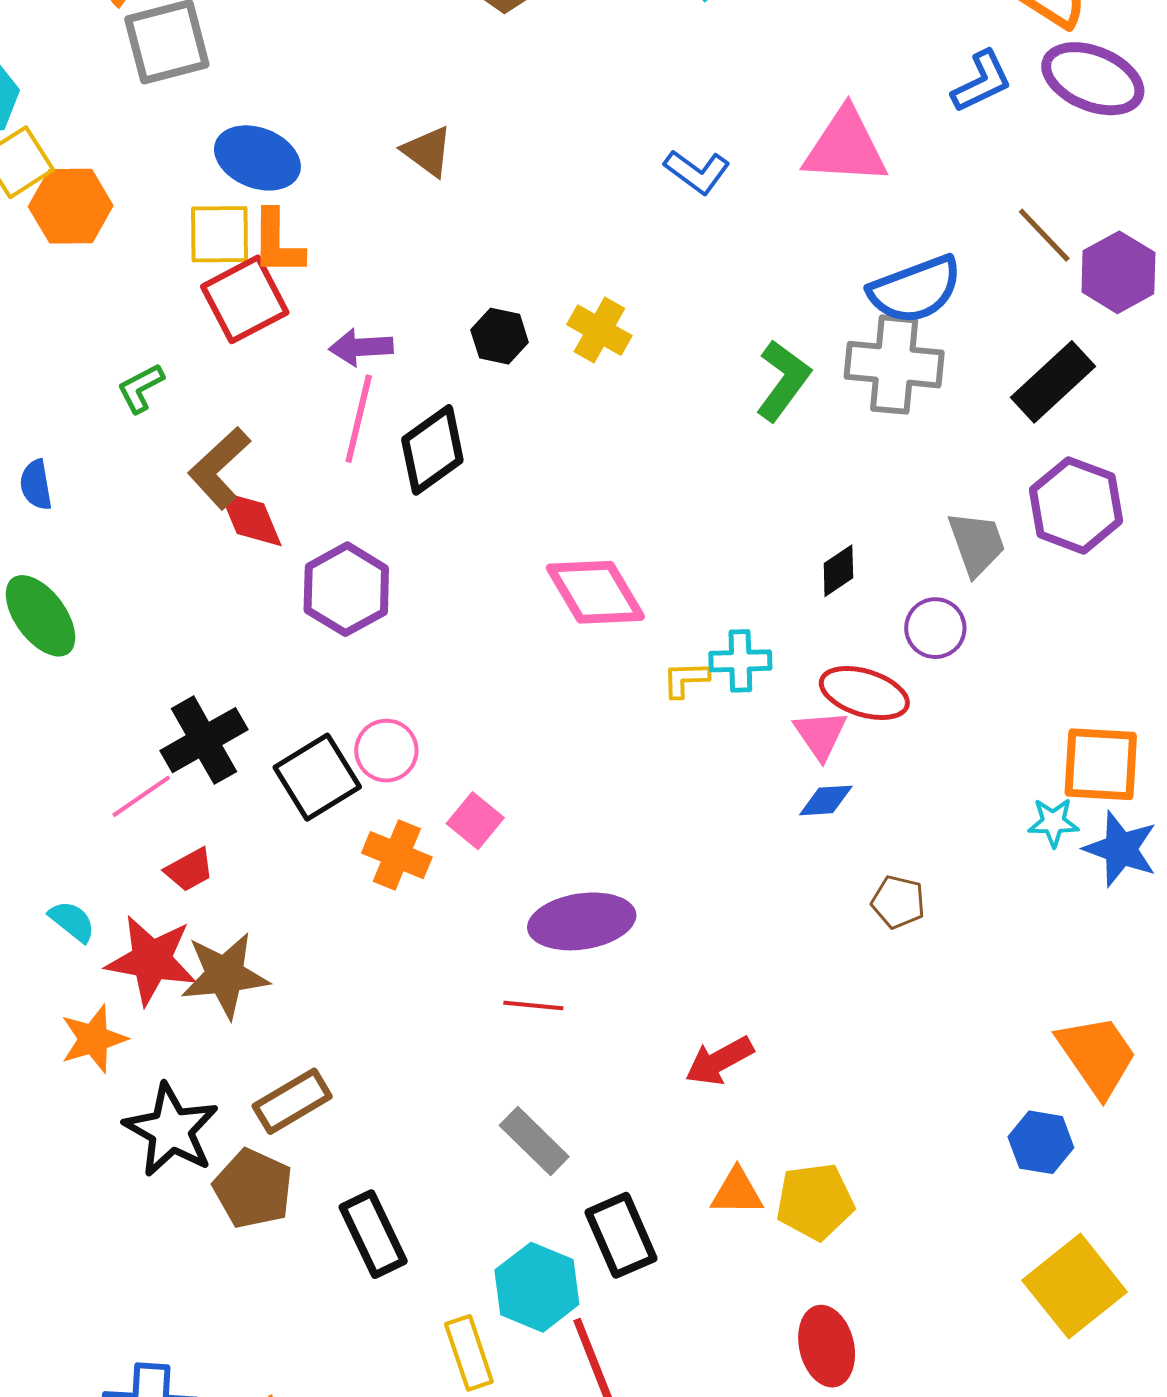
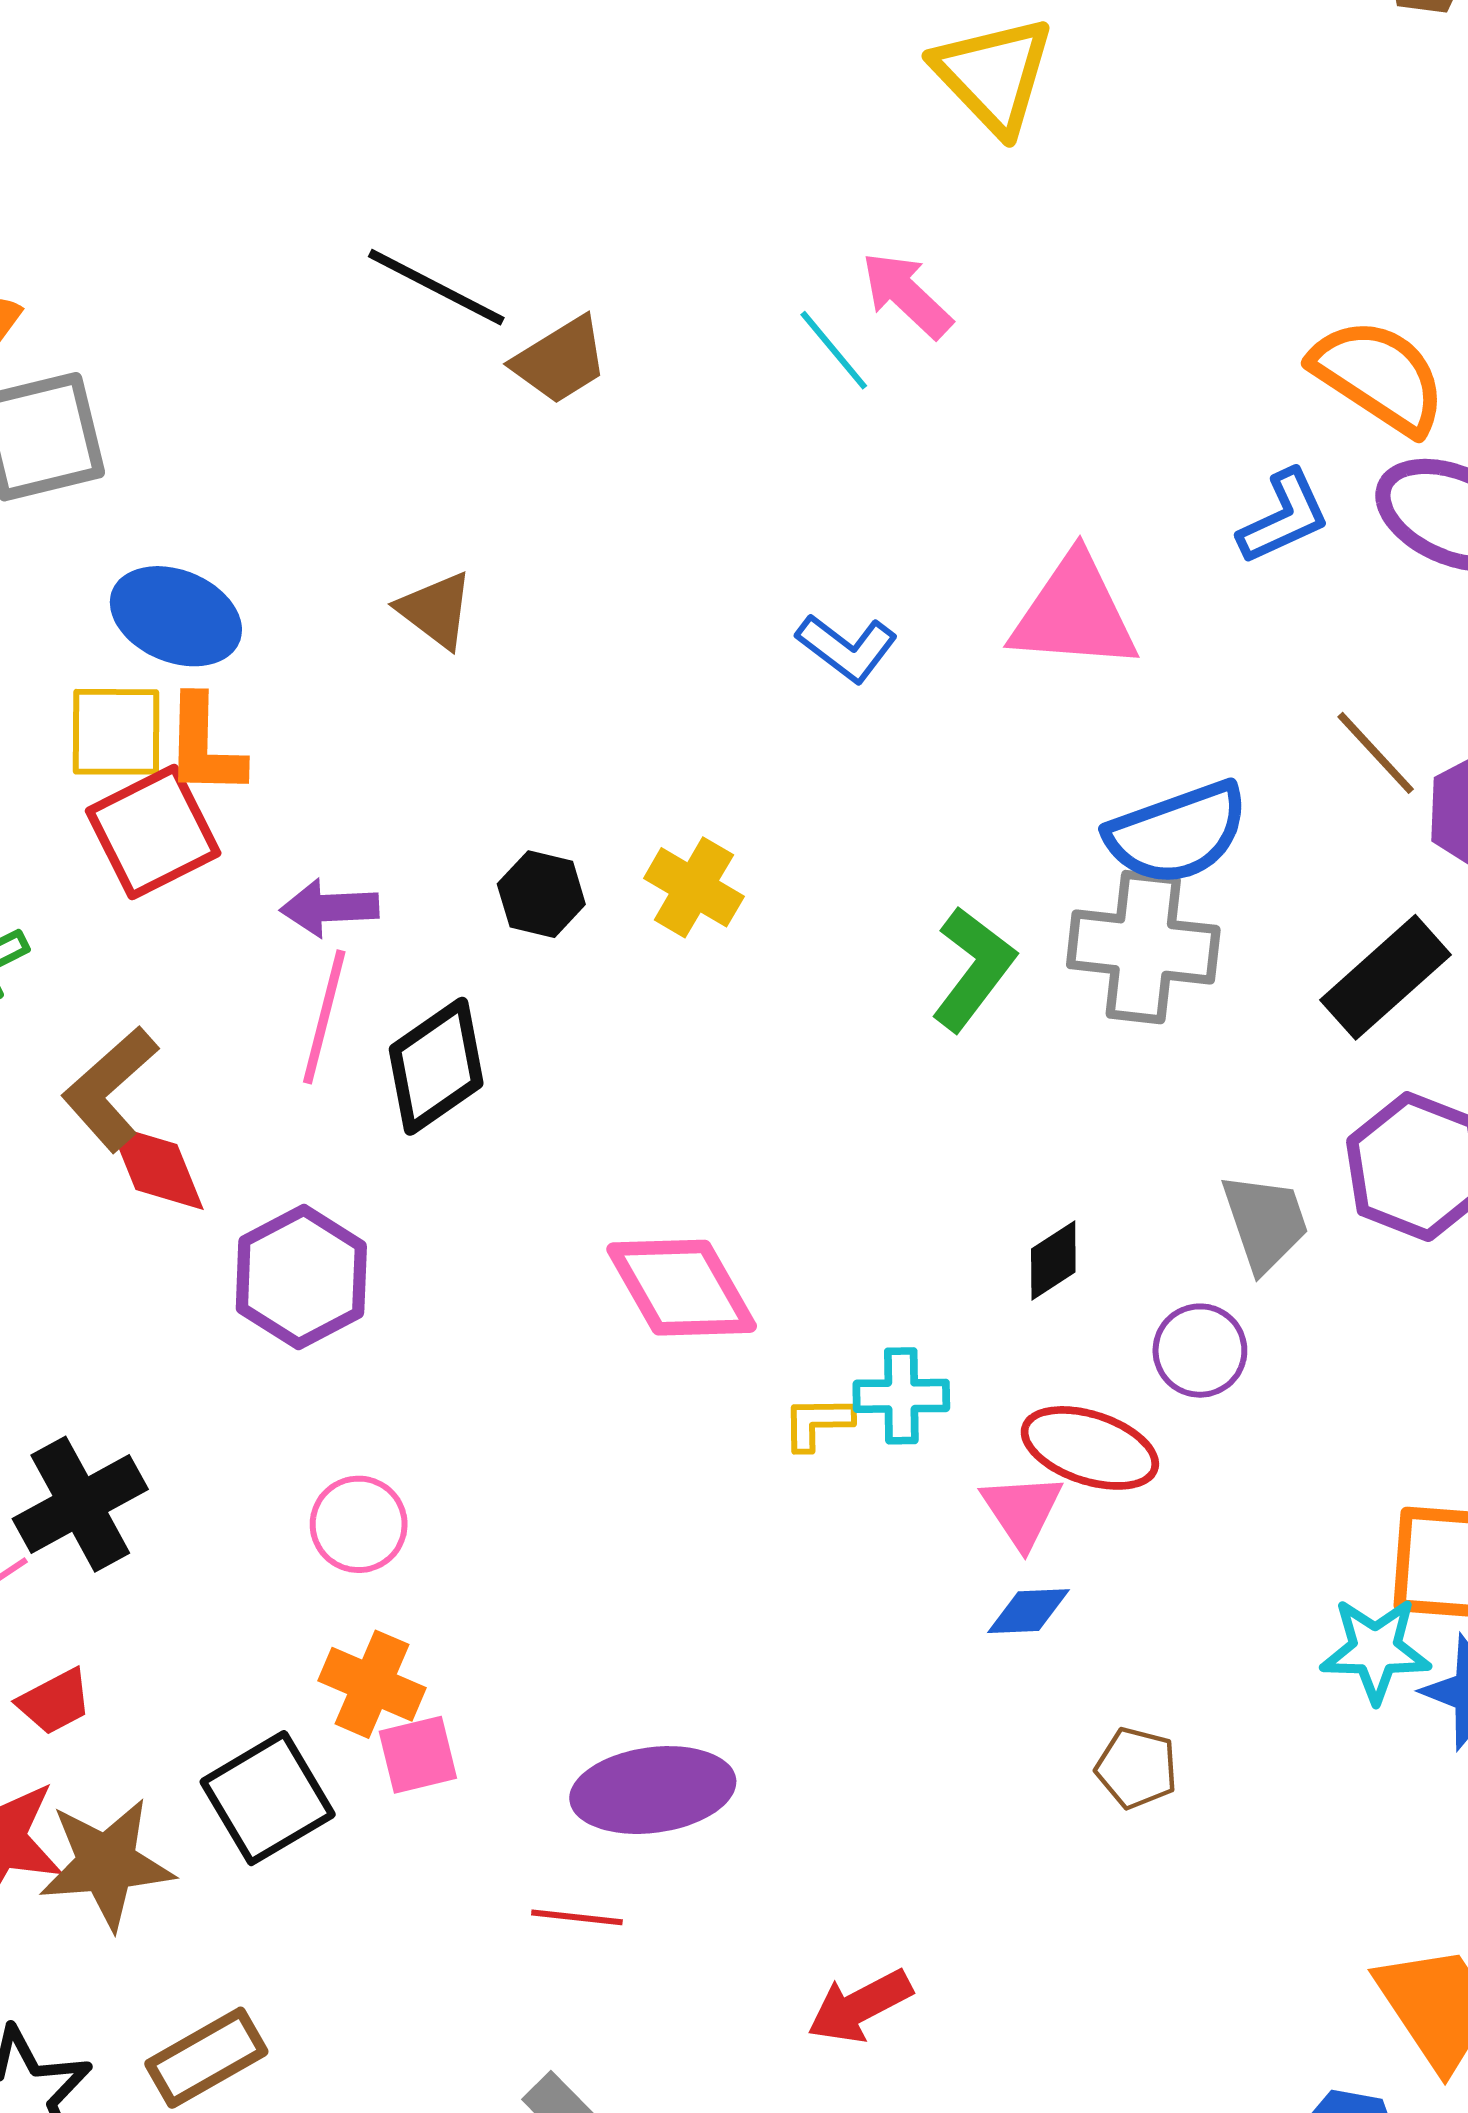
black square: (317, 777) -> (268, 1798), moved
pink square: (475, 821) -> (418, 1755), moved, turned 36
cyan star: (1053, 822) -> (1375, 1650), size x1.4

